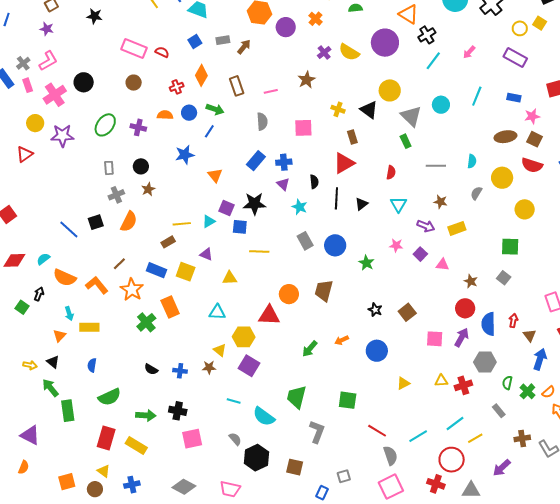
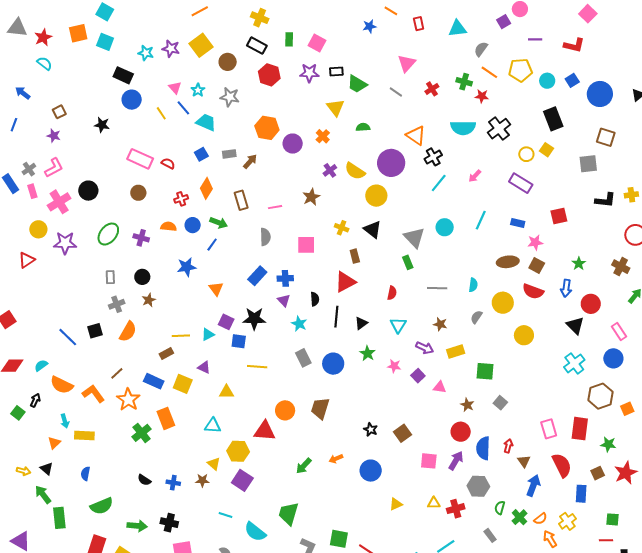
yellow circle: (390, 90) -> (376, 196), moved
green square: (510, 247) -> (485, 371), moved
green star: (366, 263) -> (367, 353), moved
green square: (348, 400) -> (339, 539), moved

